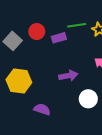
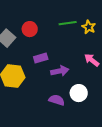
purple rectangle: (59, 38) -> (41, 58), moved
purple semicircle: (42, 109) -> (57, 100), moved

